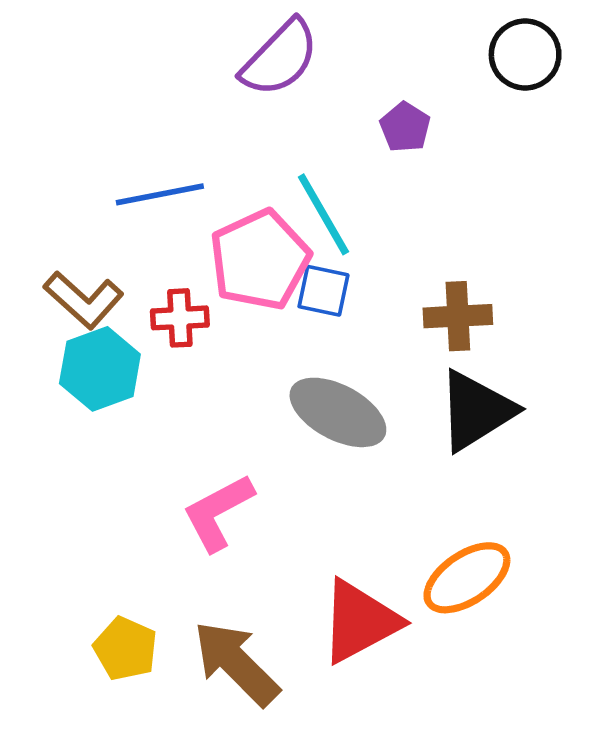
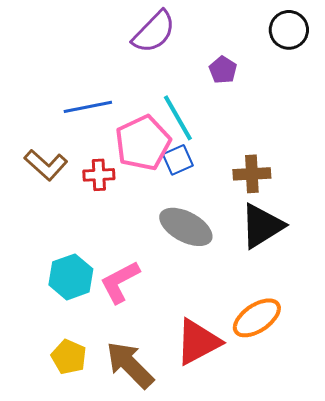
blue square: (323, 291) -> (178, 160), turned -36
cyan hexagon: (100, 369) -> (71, 277), moved

